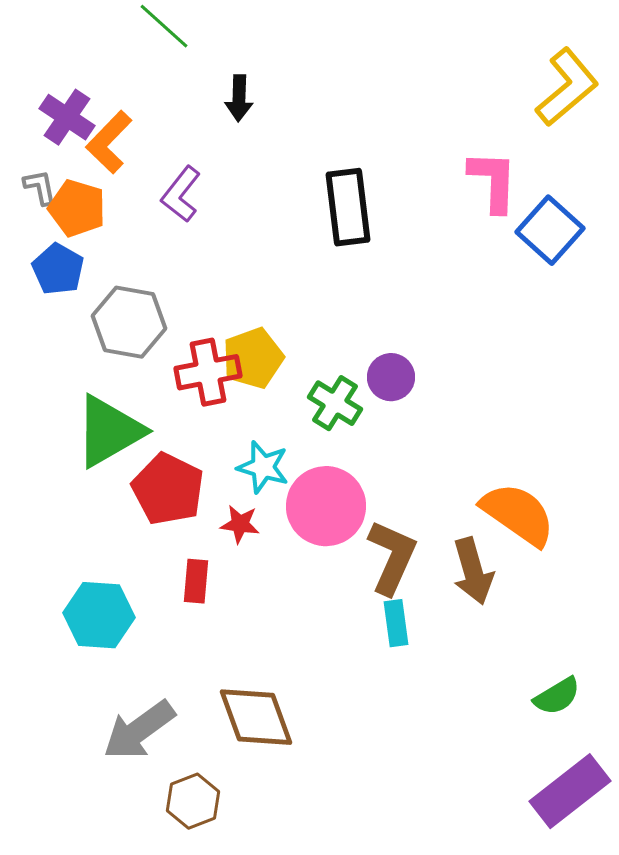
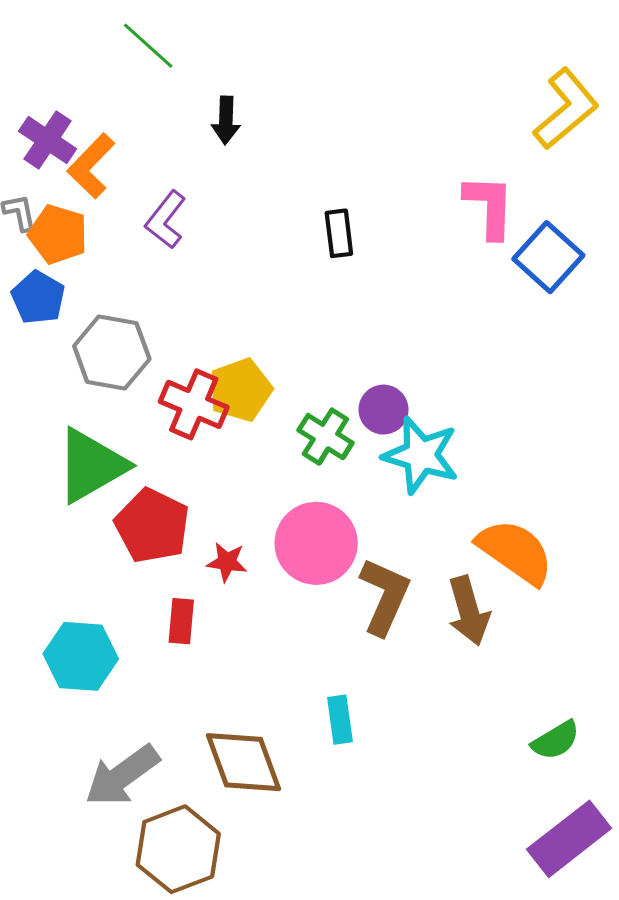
black rectangle: (348, 207) -> (339, 233), size x0.6
red cross: (208, 372) -> (194, 404), turned 34
cyan star: (263, 467) -> (421, 455), moved, size x1.4
cyan rectangle: (396, 623) -> (340, 720), moved
brown hexagon: (193, 801) -> (178, 849), size x1.5

